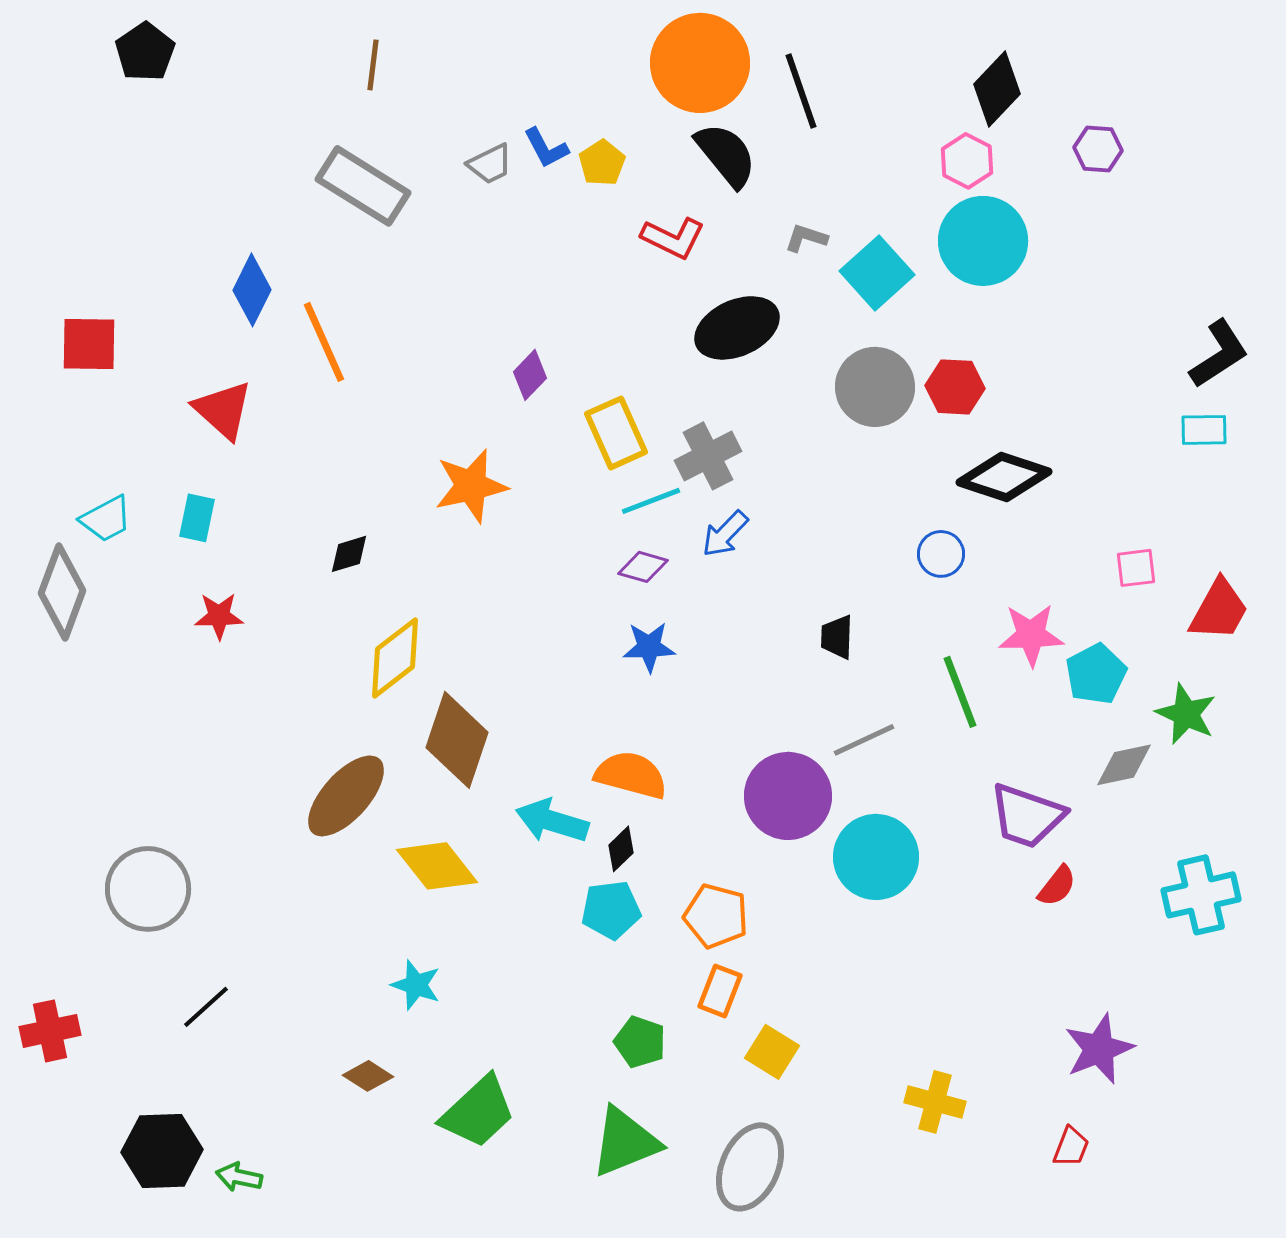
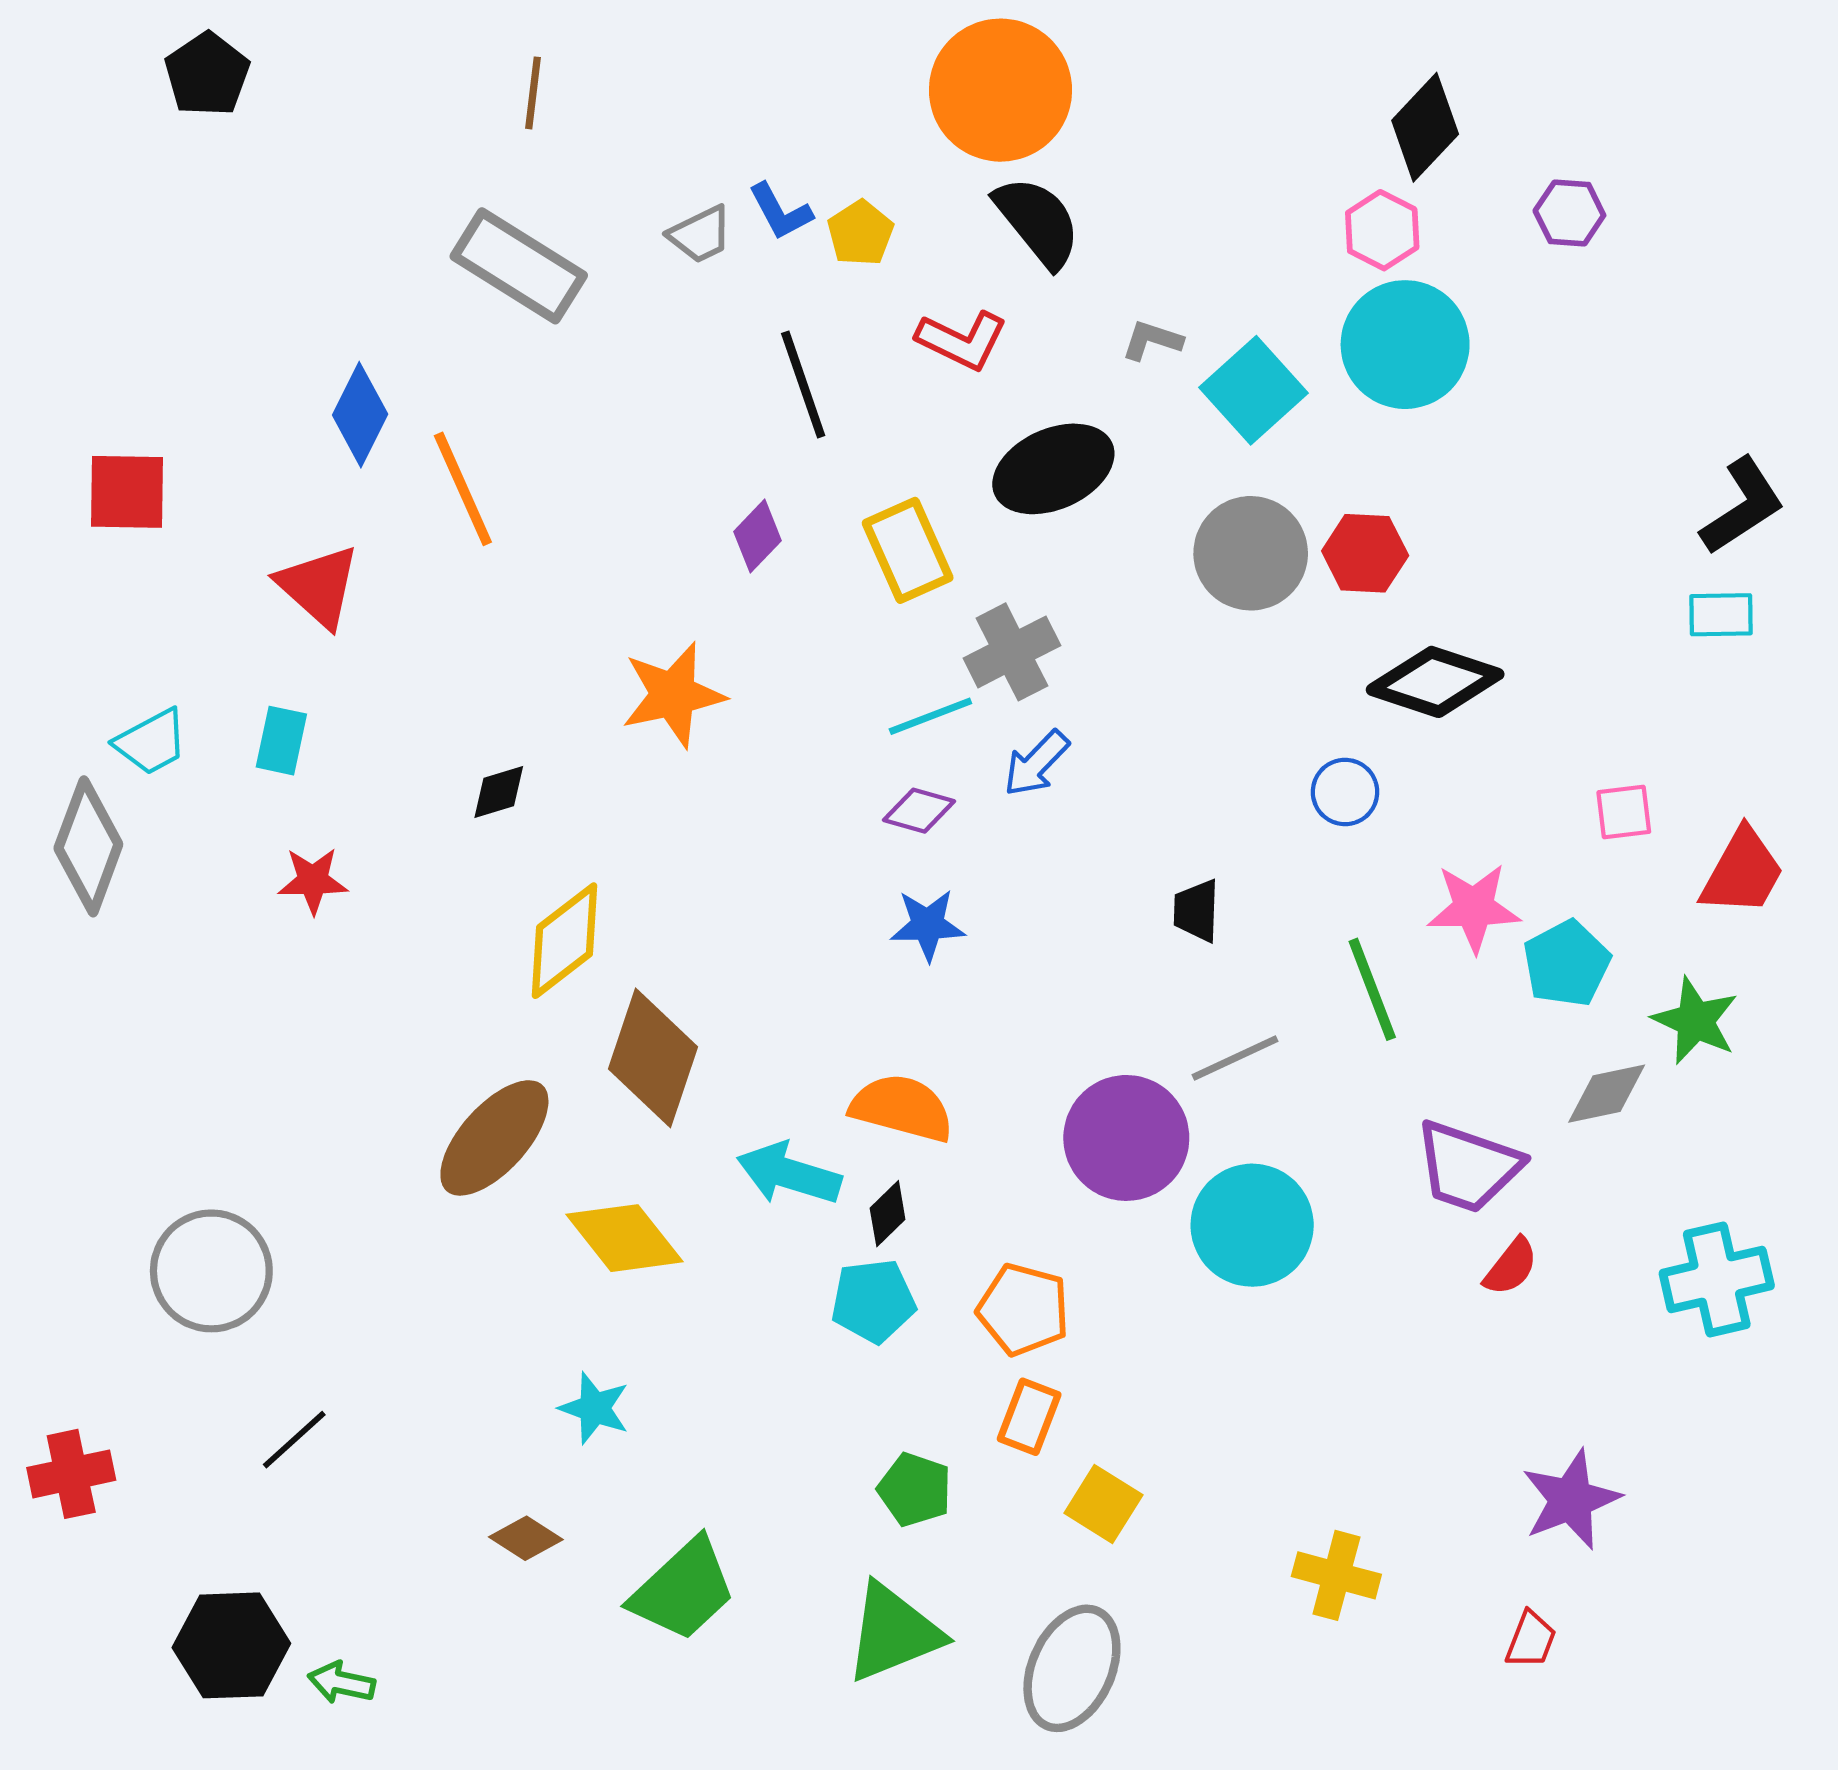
black line: (801, 91) -> (803, 385), moved
yellow rectangle: (616, 433) -> (908, 550), moved

